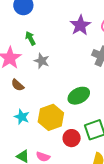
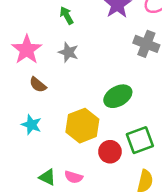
green arrow: (30, 38) -> (67, 15), moved
cyan star: (22, 117) -> (31, 125), moved

